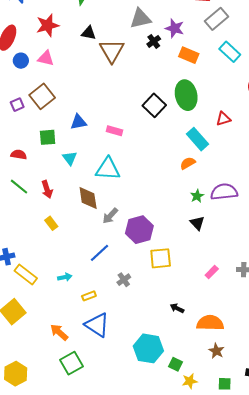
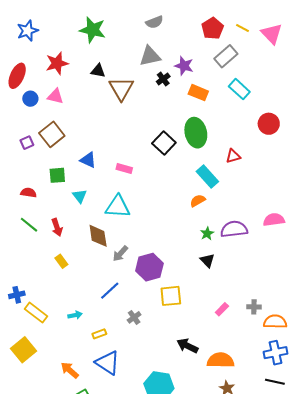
blue triangle: (78, 122) -> (88, 160), turned 36
black arrow: (177, 308) -> (187, 346), size x1.5

